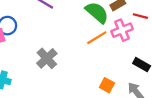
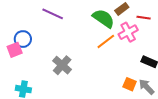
orange square: (107, 85) -> (130, 84), moved

